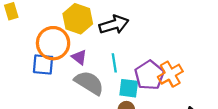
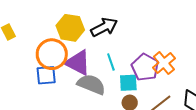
purple triangle: (79, 57) -> (78, 63), size x1.8

